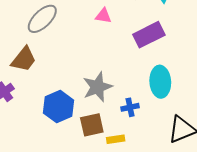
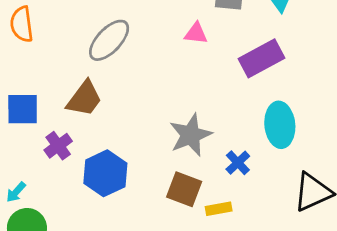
blue hexagon: (58, 107) -> (105, 173), moved
blue cross: (130, 107) -> (238, 163), turned -30
brown square: (92, 125) -> (184, 189), turned 35

